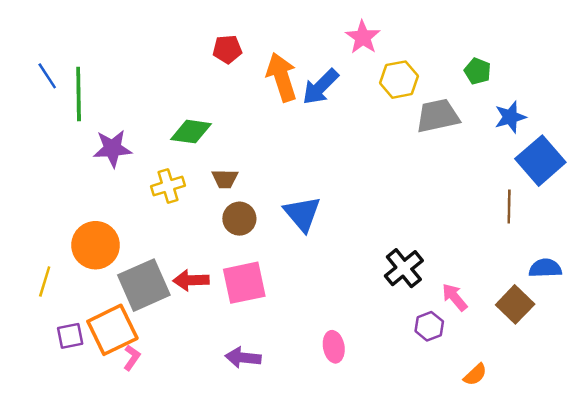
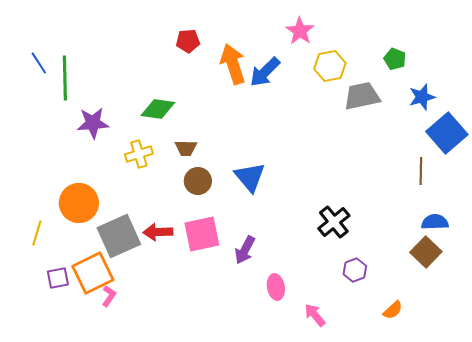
blue semicircle: (545, 268) -> (435, 222), moved
pink arrow: (455, 297) -> (315, 315), moved
purple arrow: (243, 358) -> (245, 250), moved, turned -68

